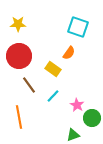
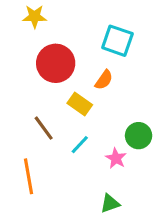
yellow star: (18, 24) -> (35, 17), moved
red circle: (19, 56) -> (56, 63), moved
green circle: (92, 118) -> (139, 136), moved

